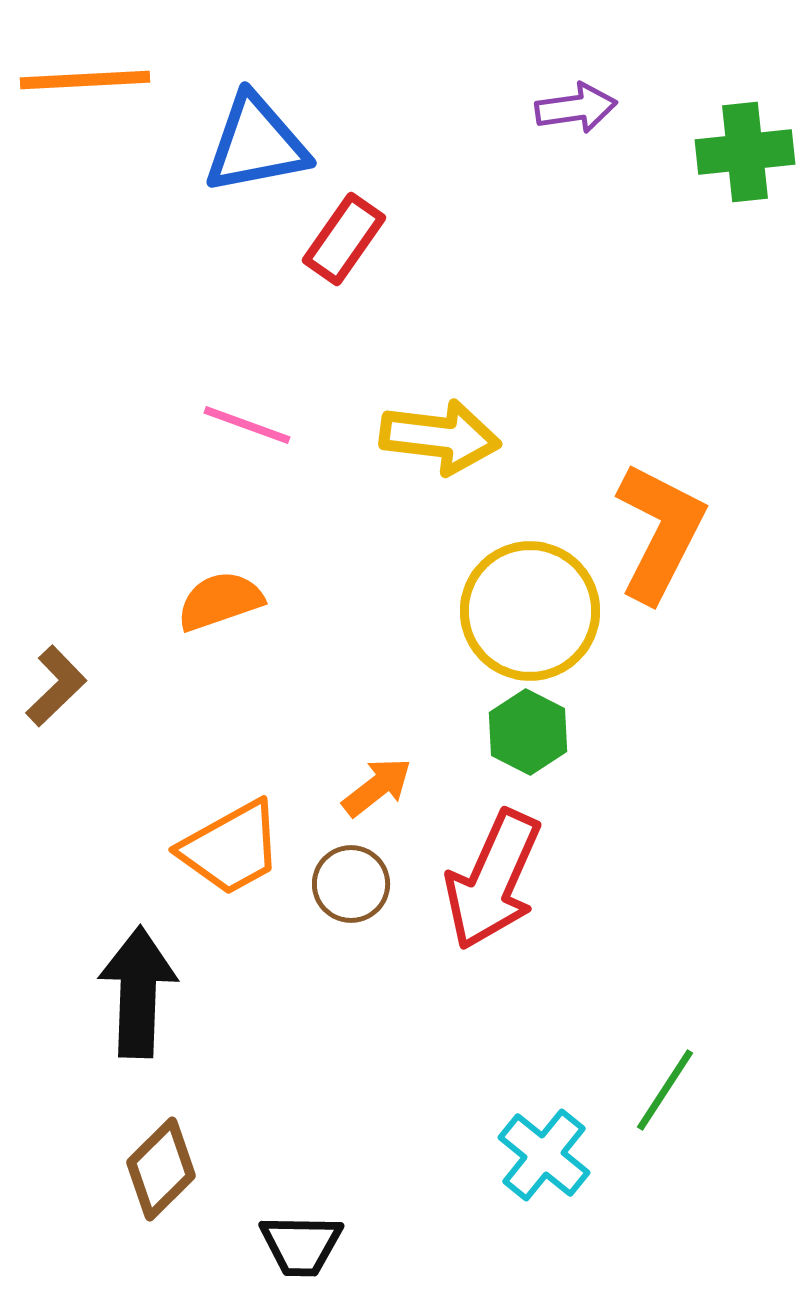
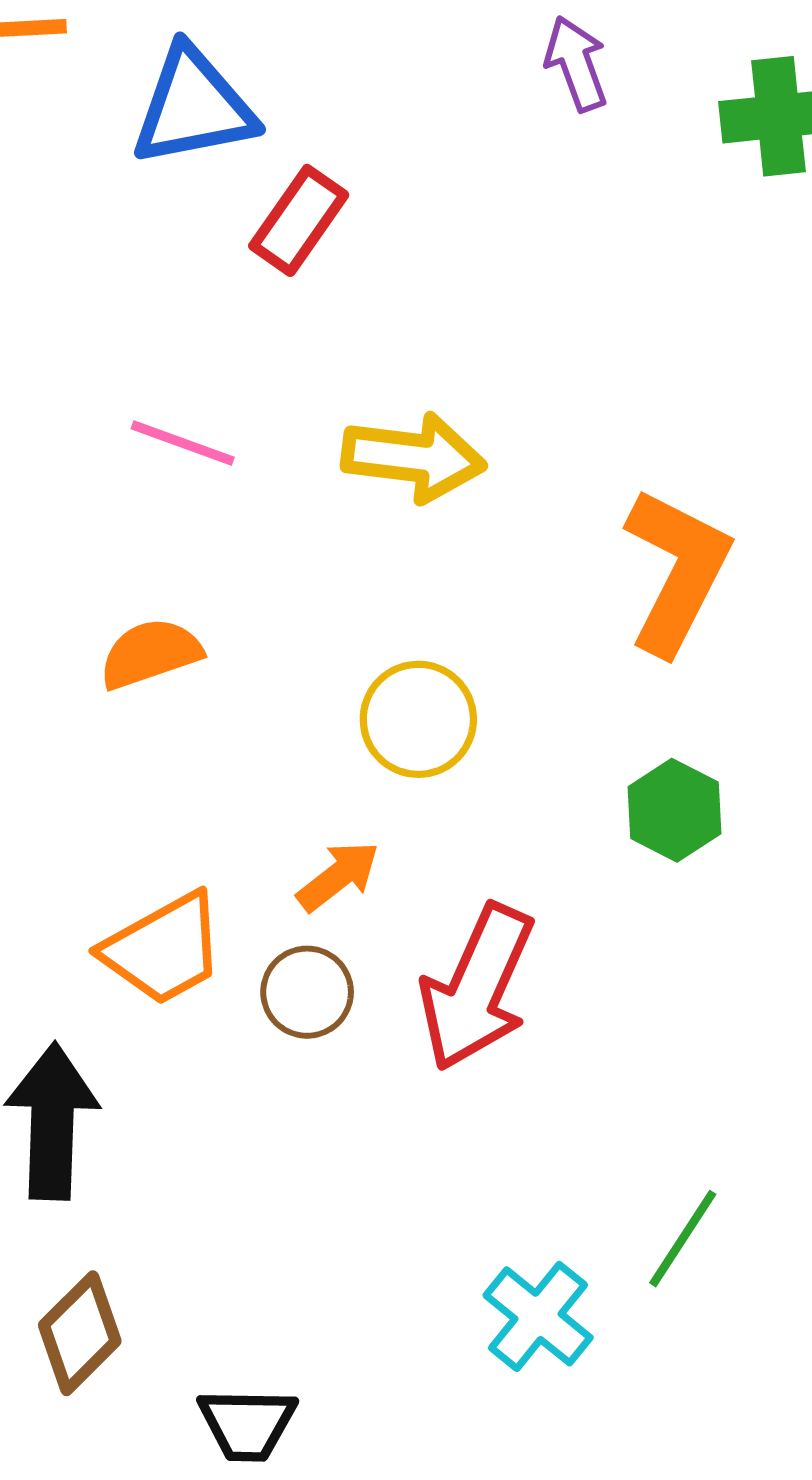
purple arrow: (576, 108) -> (576, 64), turned -102
yellow circle: (530, 611) -> (418, 719), moved, size x0.7
green hexagon: (528, 732) -> (674, 810), moved

